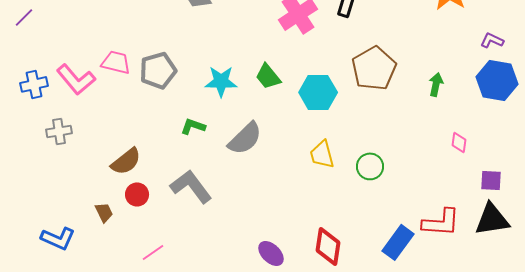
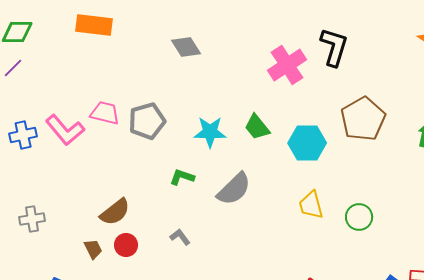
gray cross: (59, 131) -> (32, 219), moved
gray L-shape: (191, 186) -> (180, 237), size x0.5
brown trapezoid: (104, 212) -> (93, 249), moved

